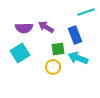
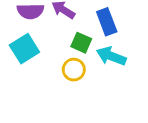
green square: (58, 49) -> (81, 43), turned 32

